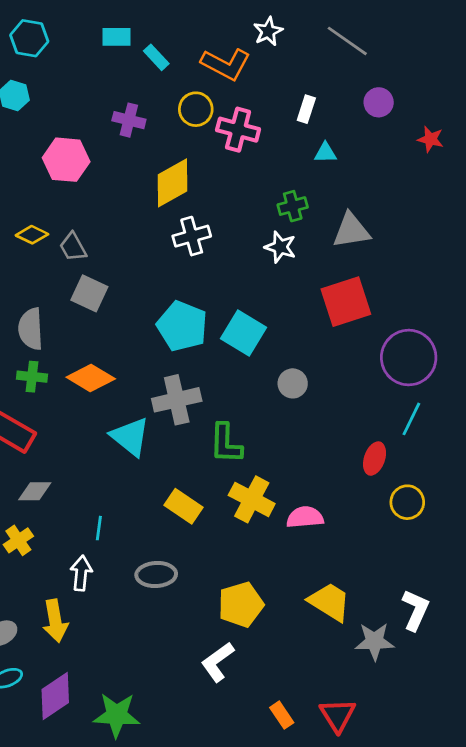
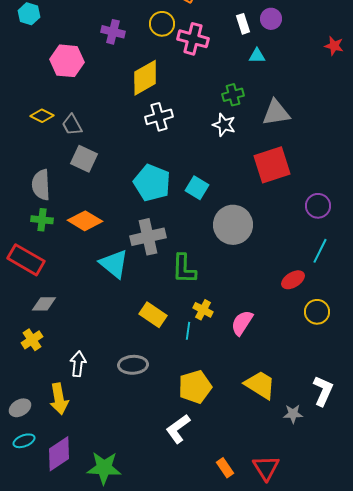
purple circle: (379, 102) -> (271, 19), moved
white rectangle: (306, 109) -> (243, 24), turned -36
cyan square: (244, 333) -> (197, 188), size x0.7
purple circle: (409, 358) -> (318, 206), size x0.6
gray circle: (293, 383) -> (233, 225), size x1.8
red ellipse: (375, 459) -> (293, 280), turned 40
yellow cross: (252, 499) -> (203, 310), size x0.6
pink semicircle: (305, 517) -> (242, 323), turned -52
cyan line: (99, 528) -> (188, 331), moved
gray star: (375, 641) -> (293, 414), size x0.7

